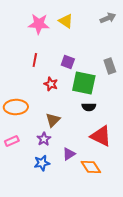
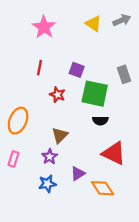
yellow triangle: (66, 21) -> (94, 24), moved
pink star: (39, 24) -> (44, 27), turned 30
orange ellipse: (16, 107) -> (18, 121), turned -65
pink rectangle: (12, 141) -> (14, 159), turned -48

